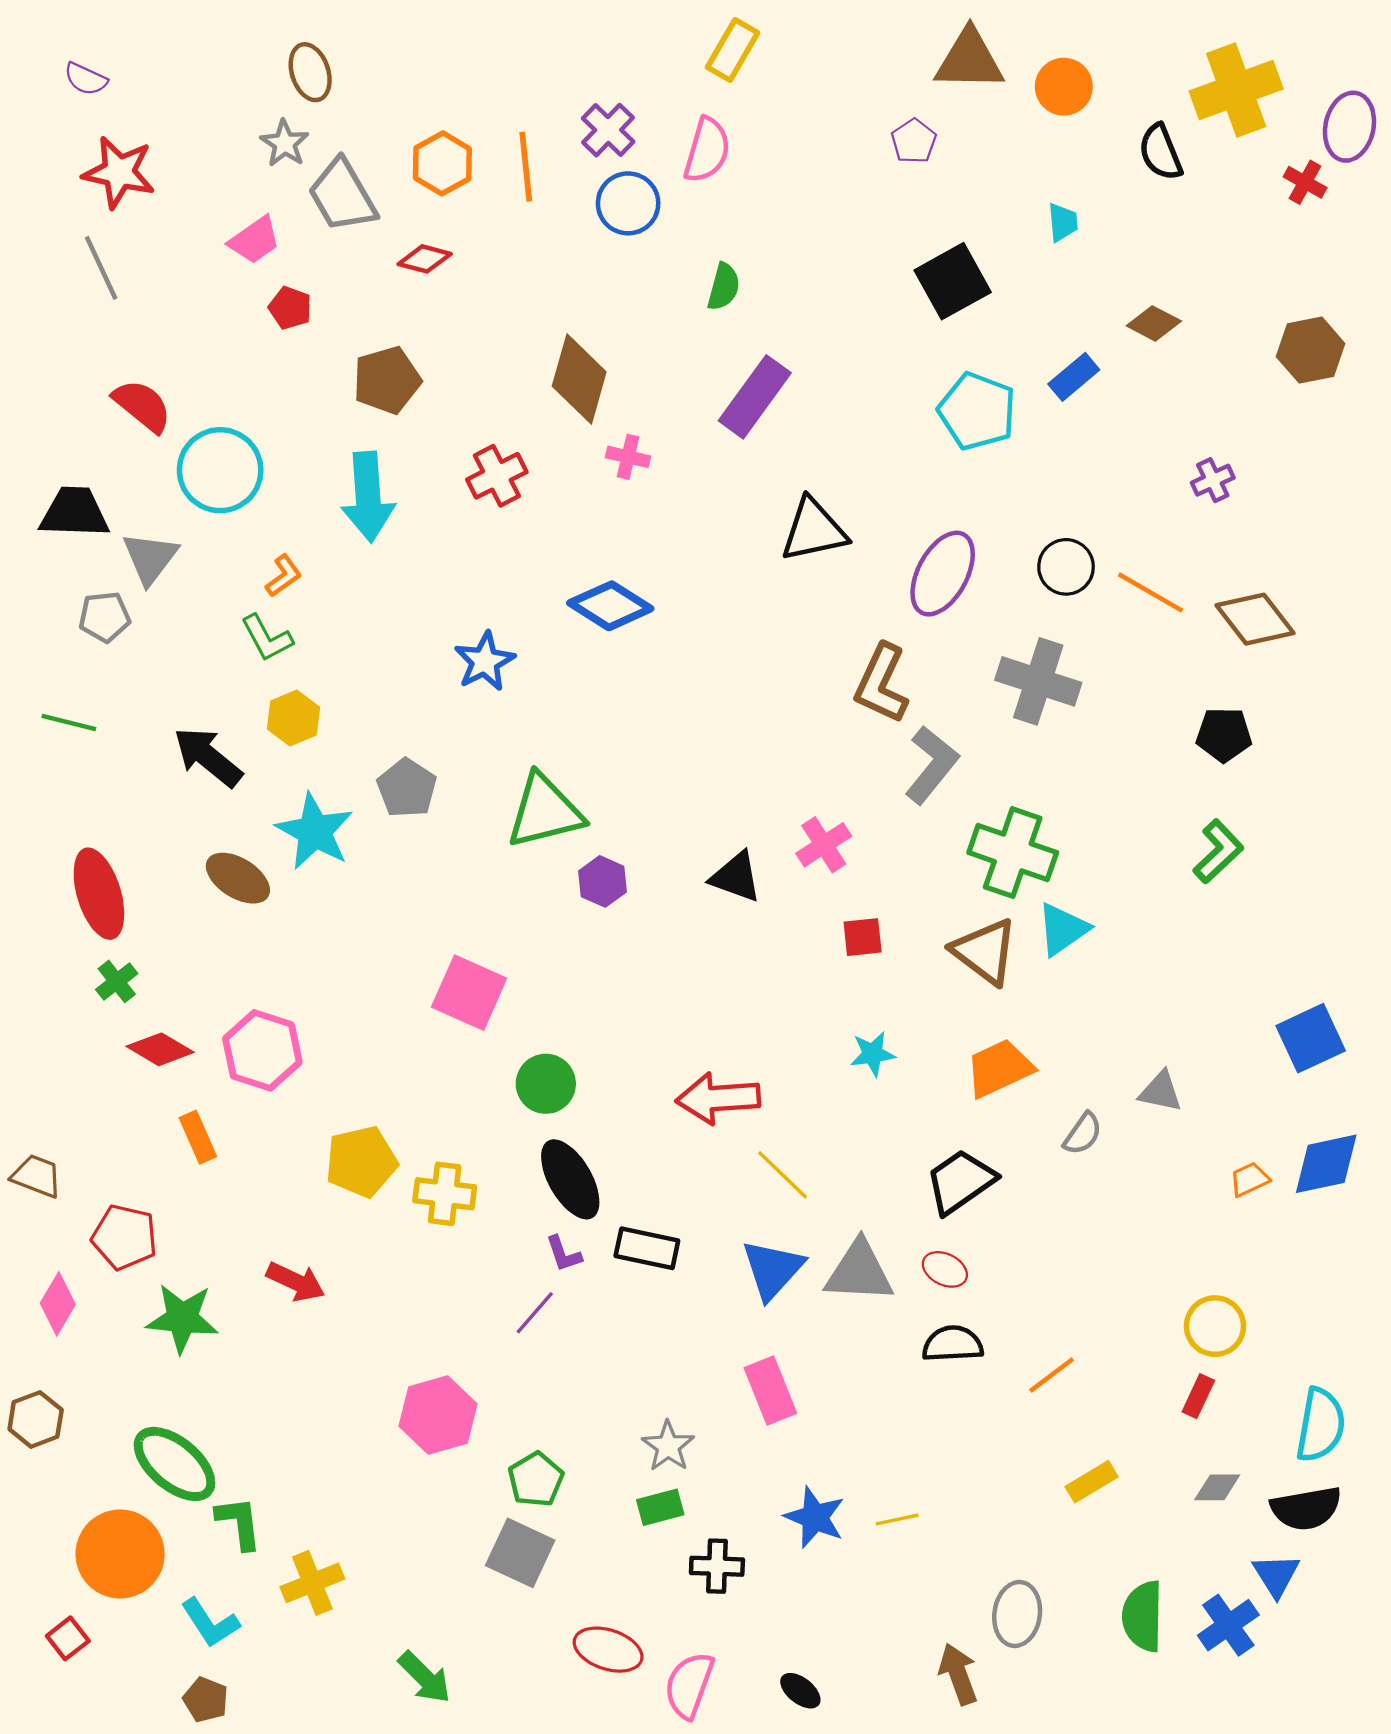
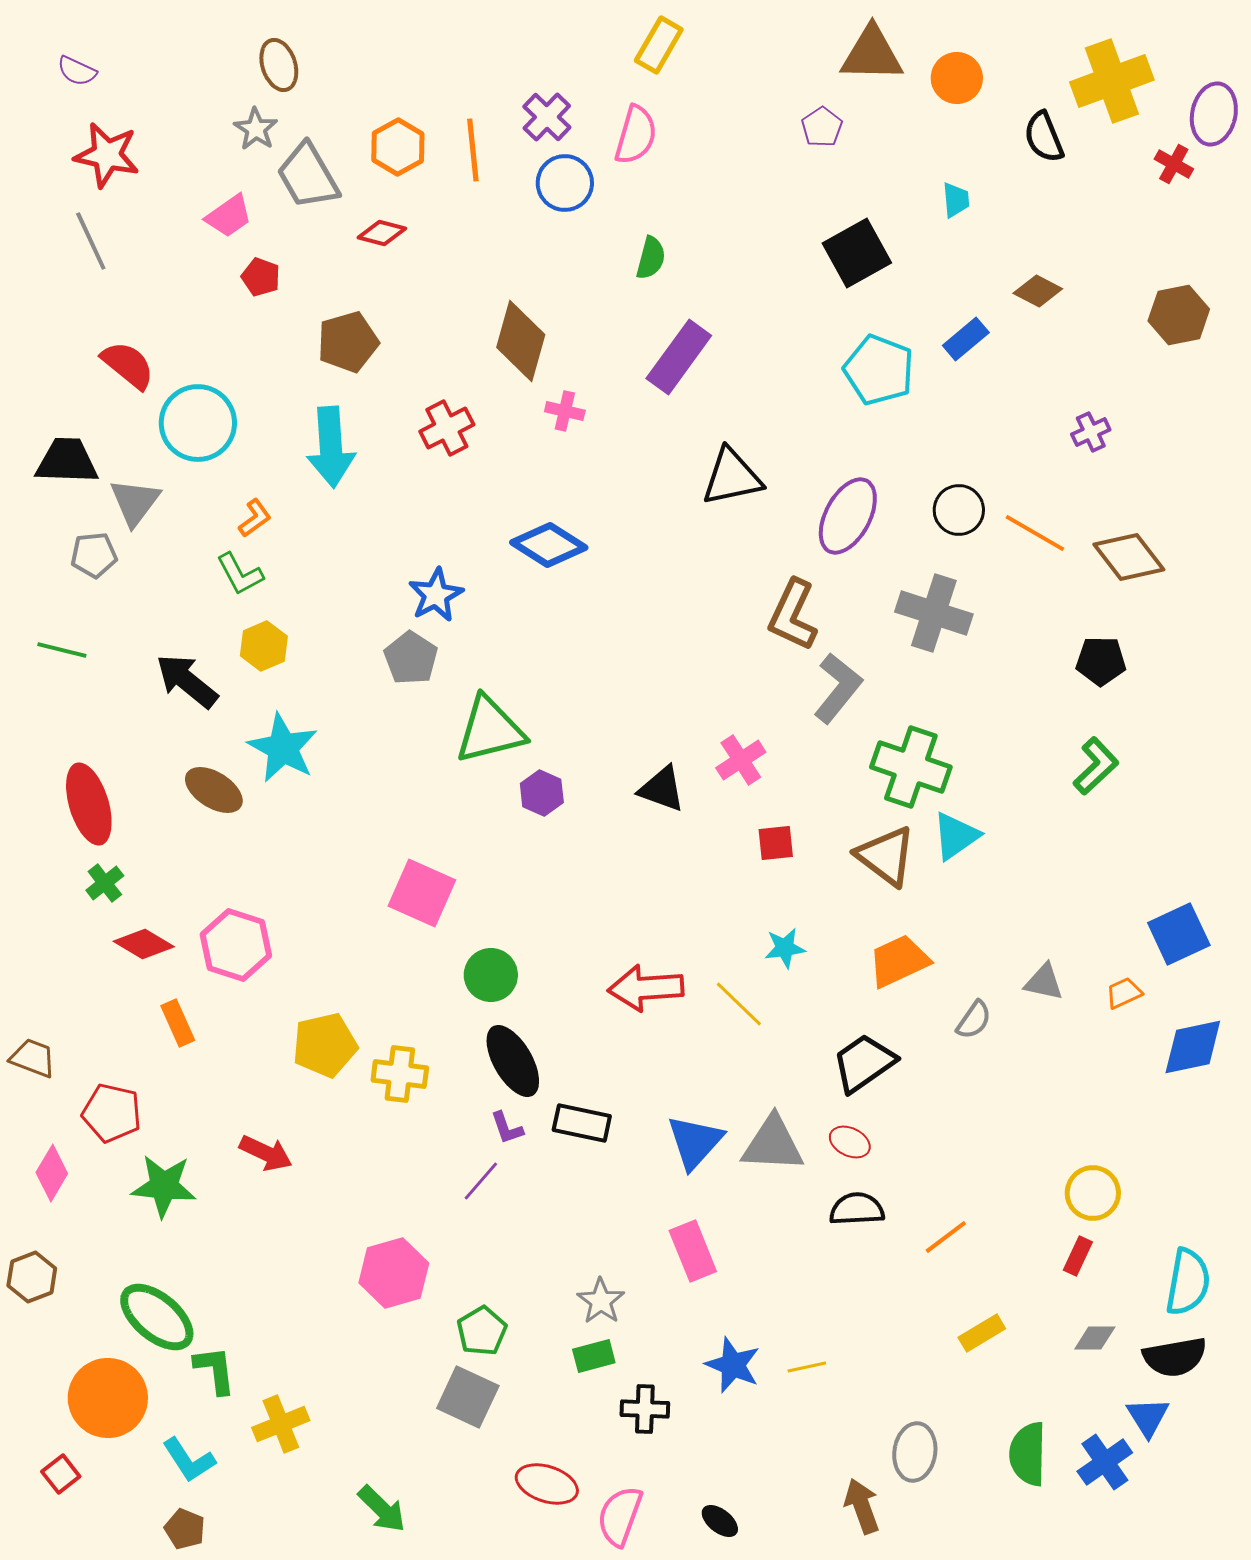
gray pentagon: (407, 788) -> (411, 658), moved
yellow line: (783, 1175) -> (739, 1004), moved
orange trapezoid: (1249, 1179) -> (1124, 993), moved

